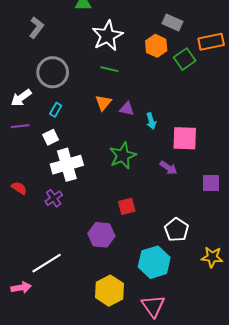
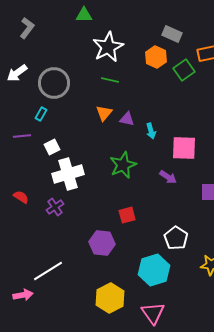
gray L-shape: (36, 28) -> (27, 28), moved
white arrow: (21, 98) -> (17, 73), moved
cyan rectangle: (56, 110) -> (41, 114), moved

